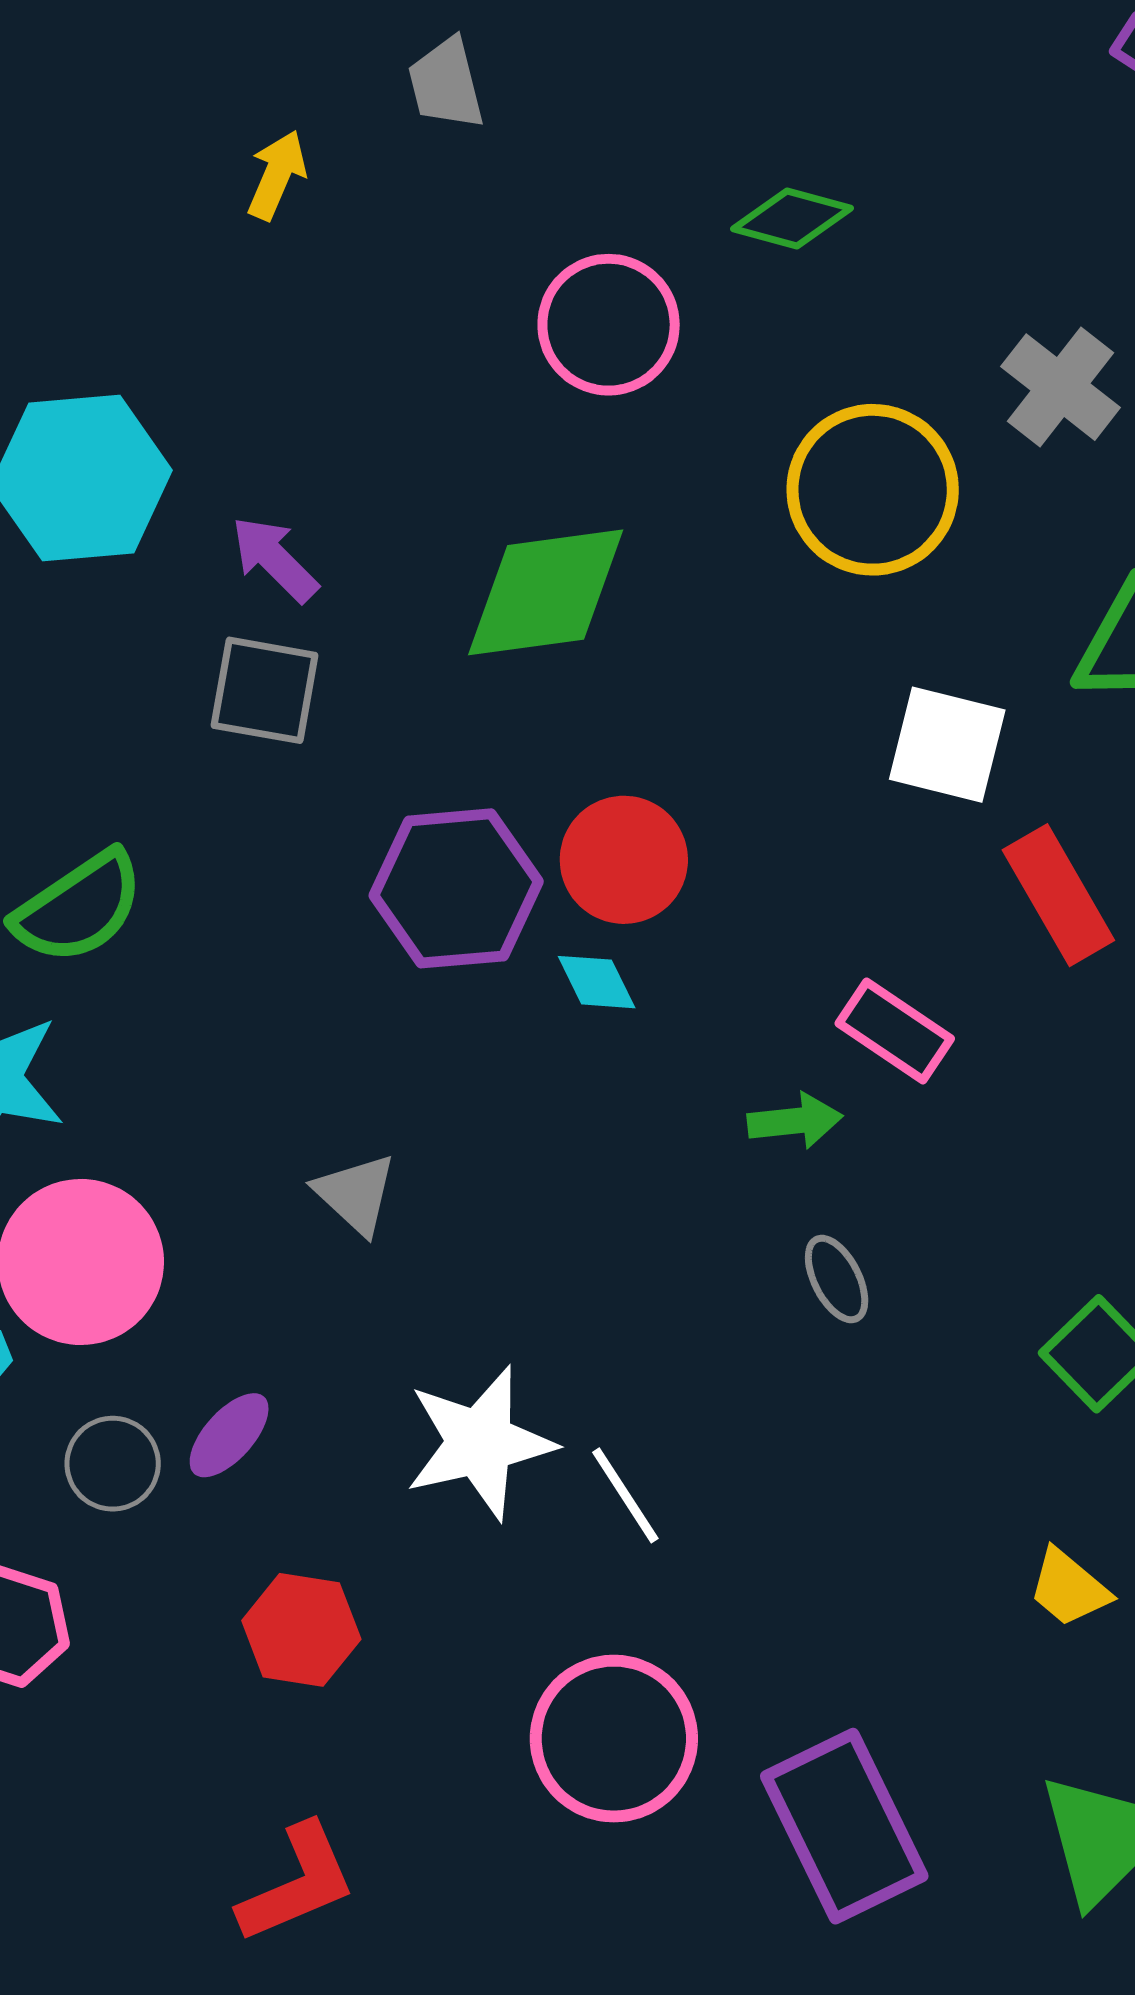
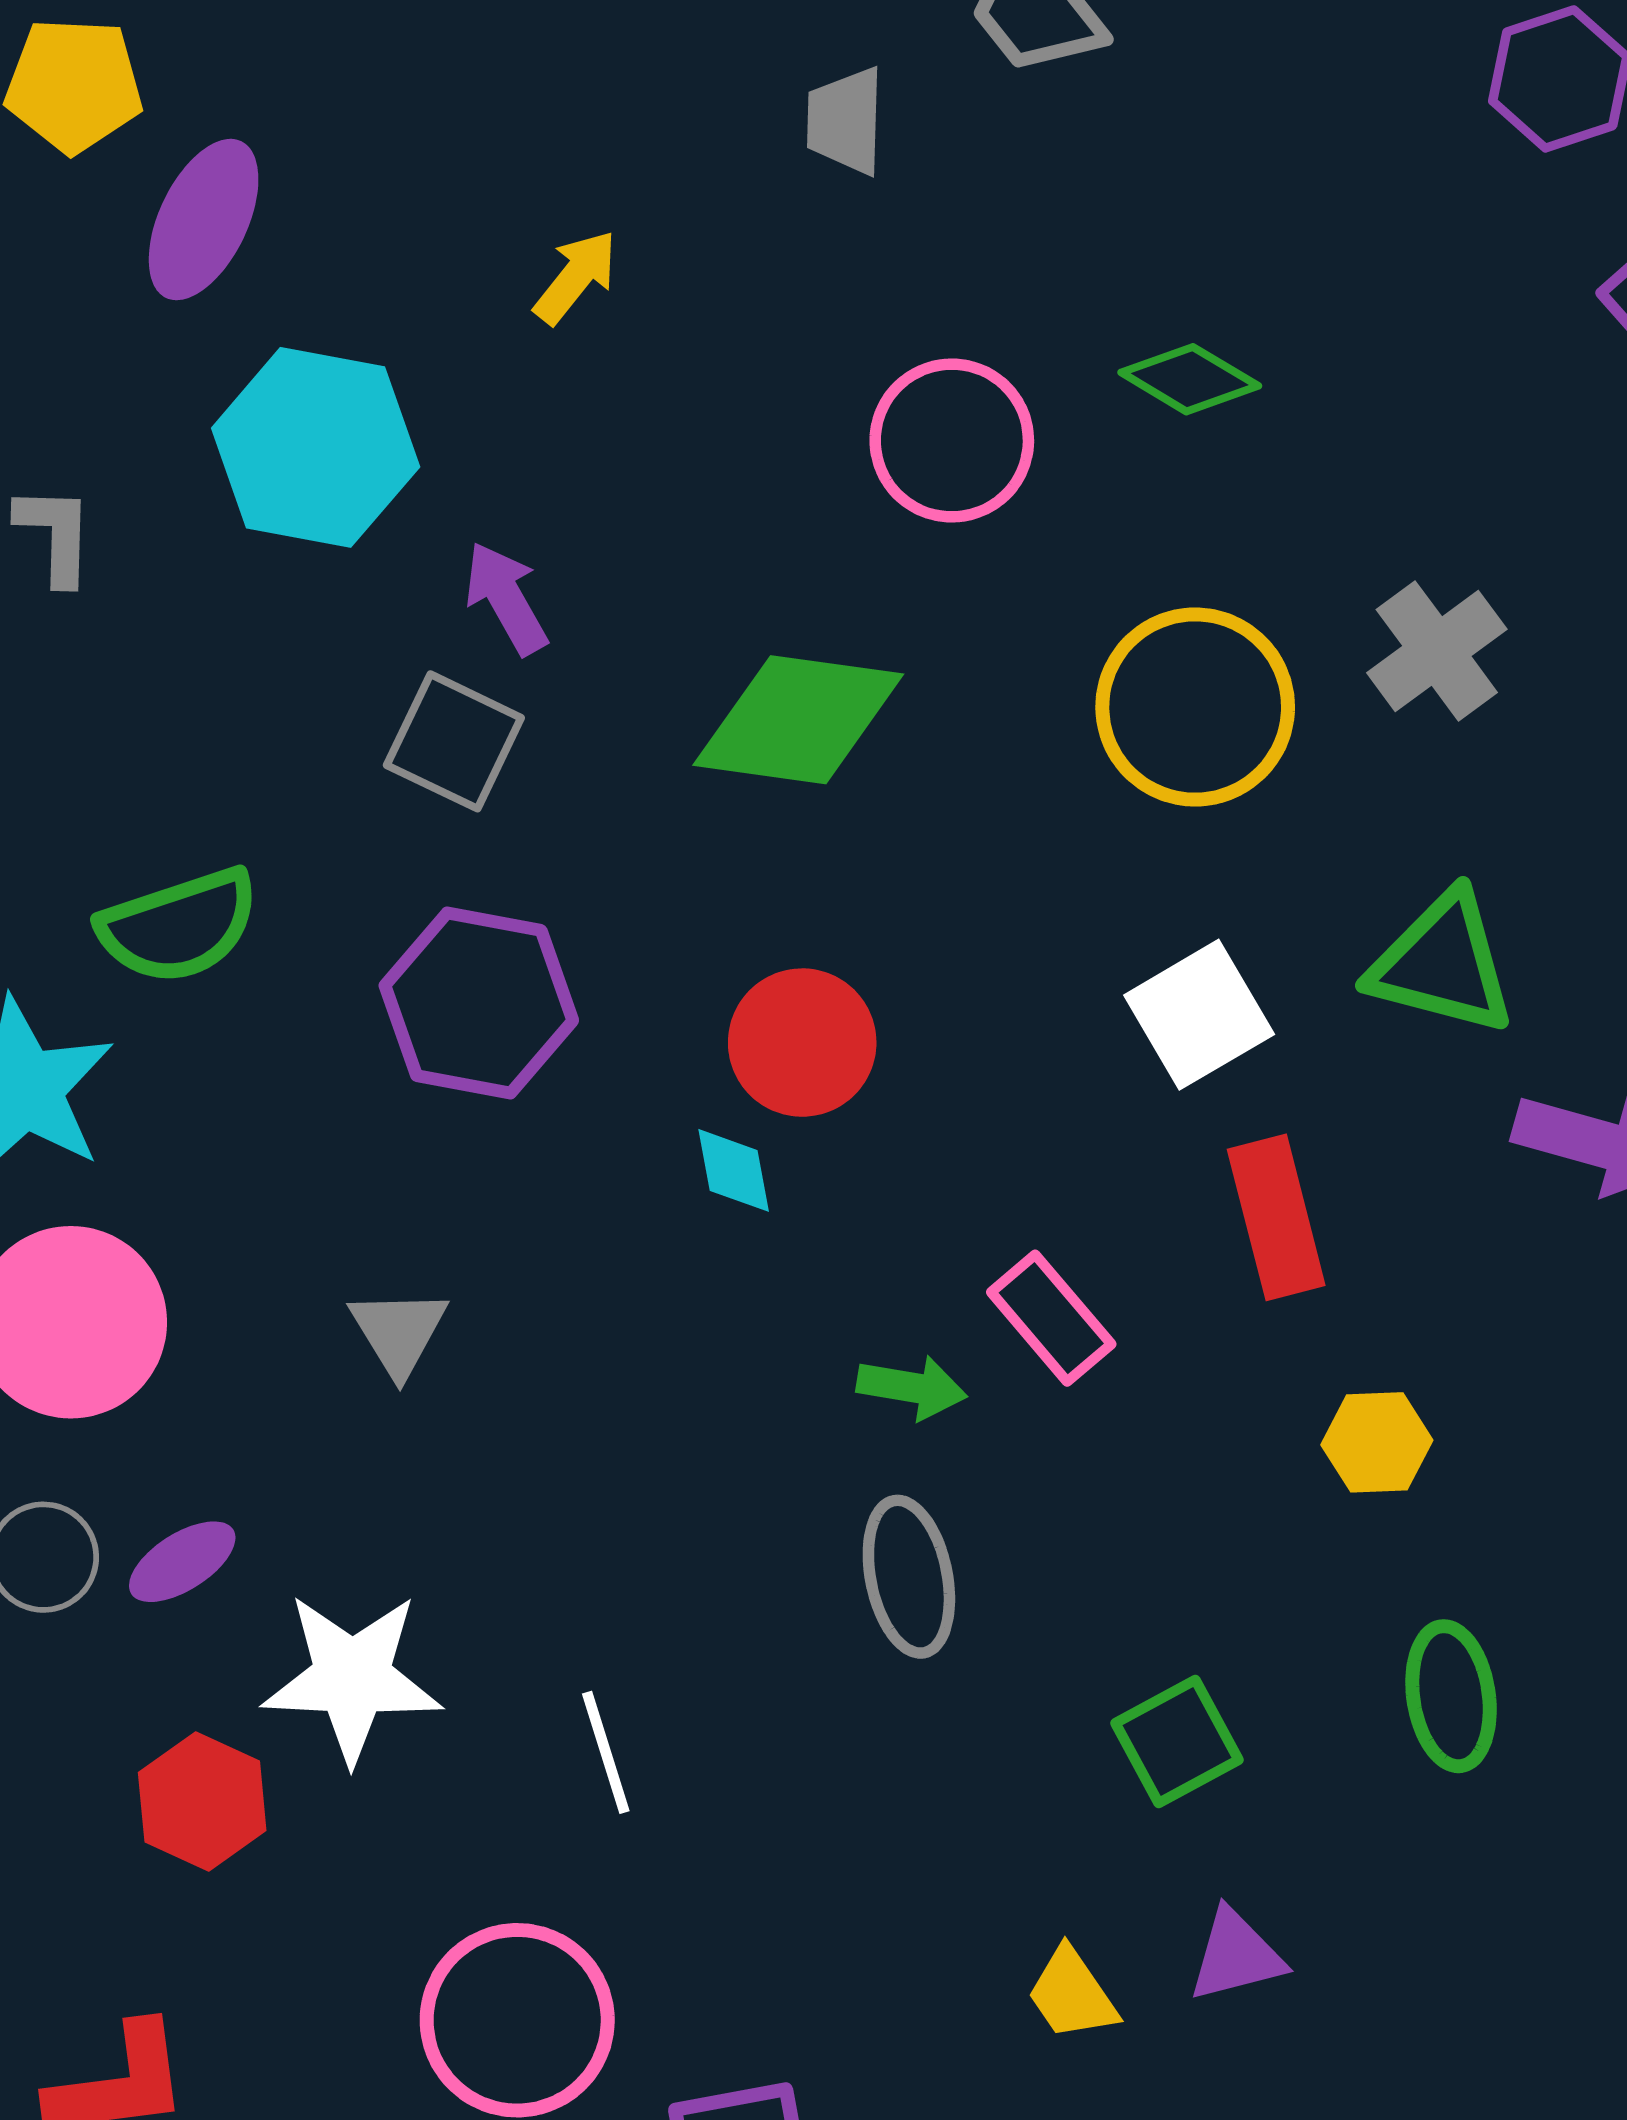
yellow arrow: (277, 175) -> (576, 277), moved
white square: (947, 745) -> (1199, 1015), turned 30
purple hexagon: (456, 888) -> (479, 1003), moved
gray ellipse: (837, 1279) -> (909, 1577), size x1.5
white star: (480, 1443) -> (352, 1678), moved

